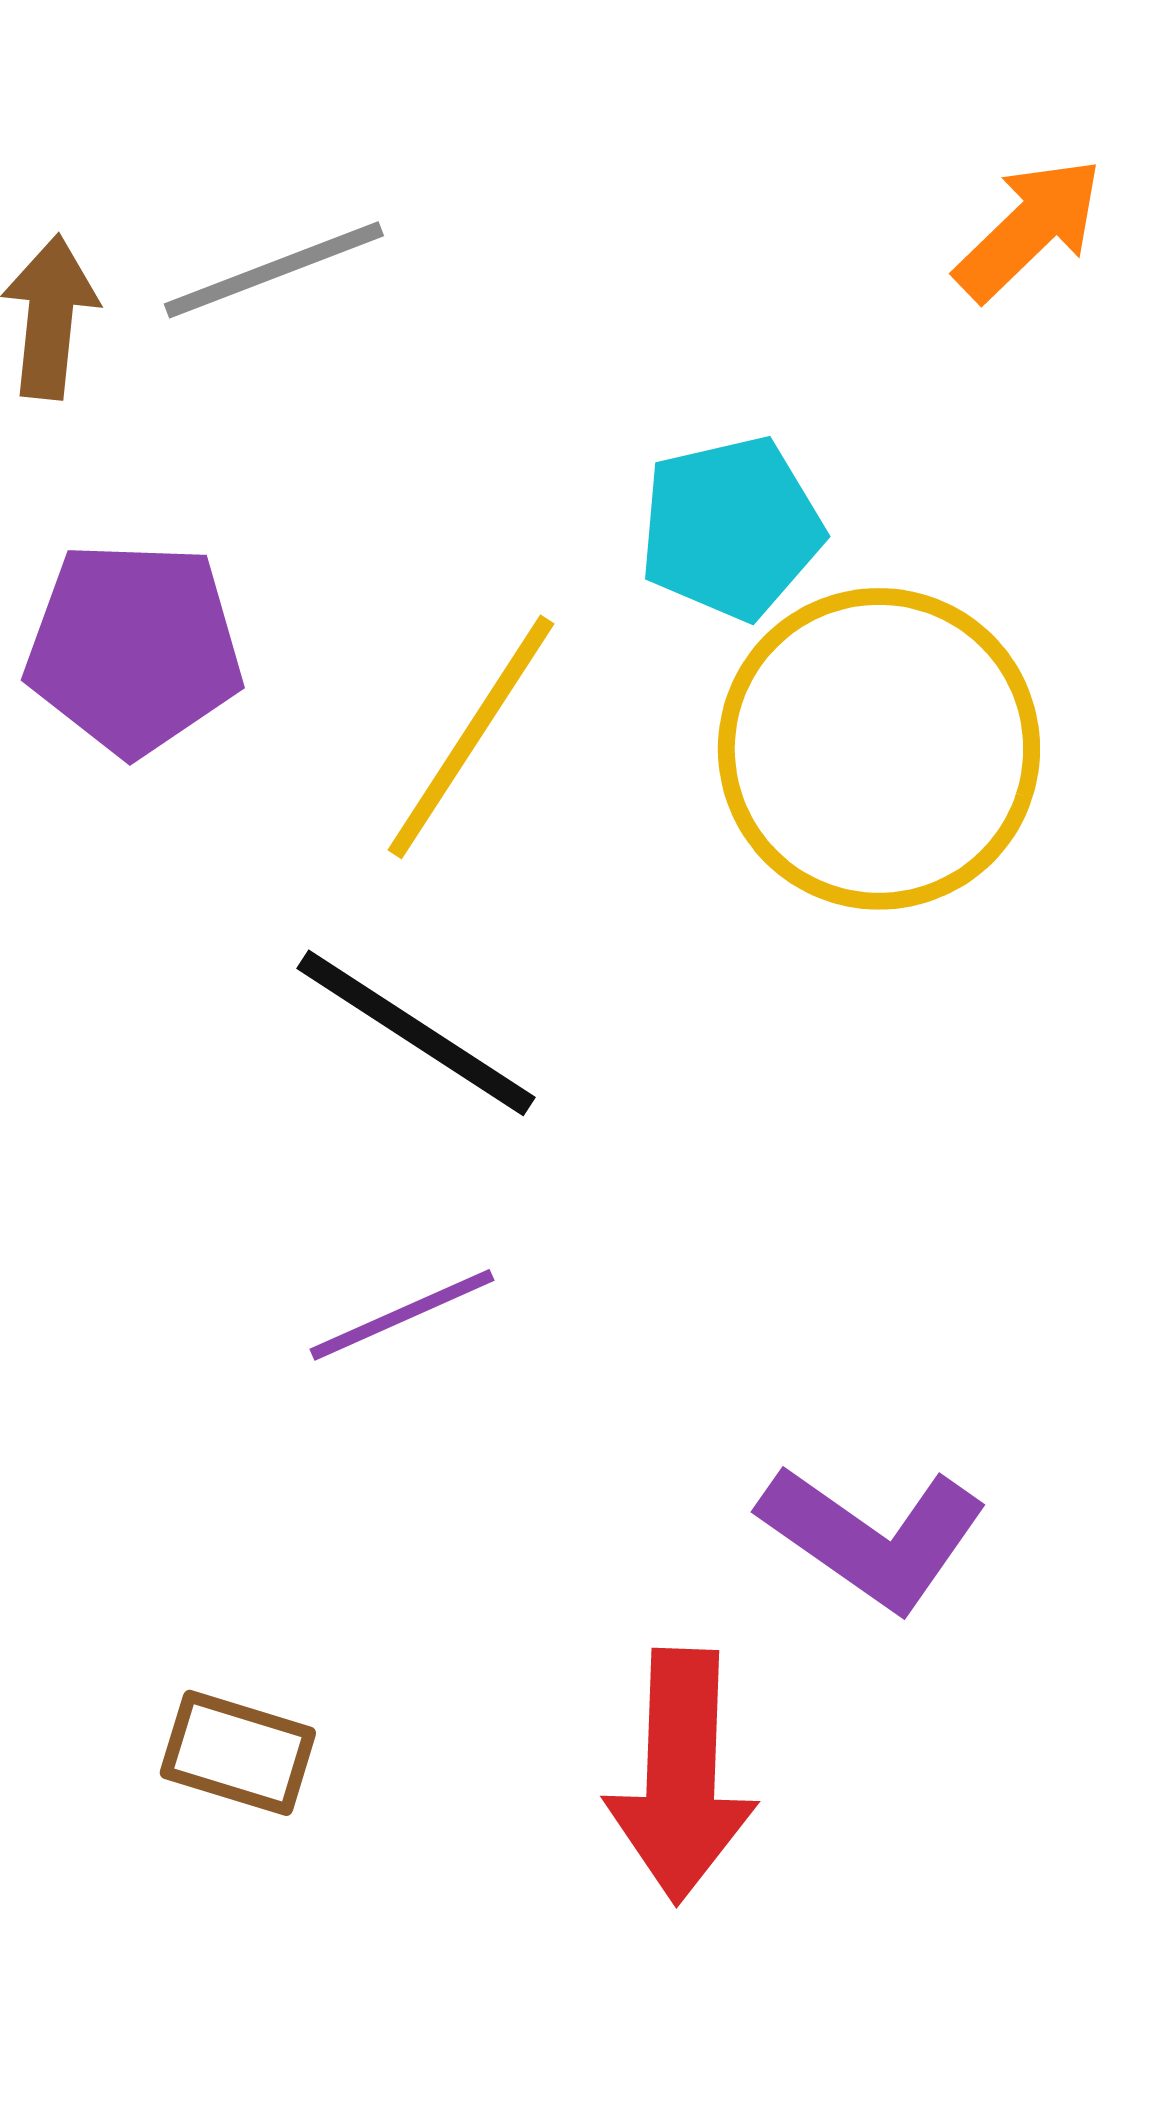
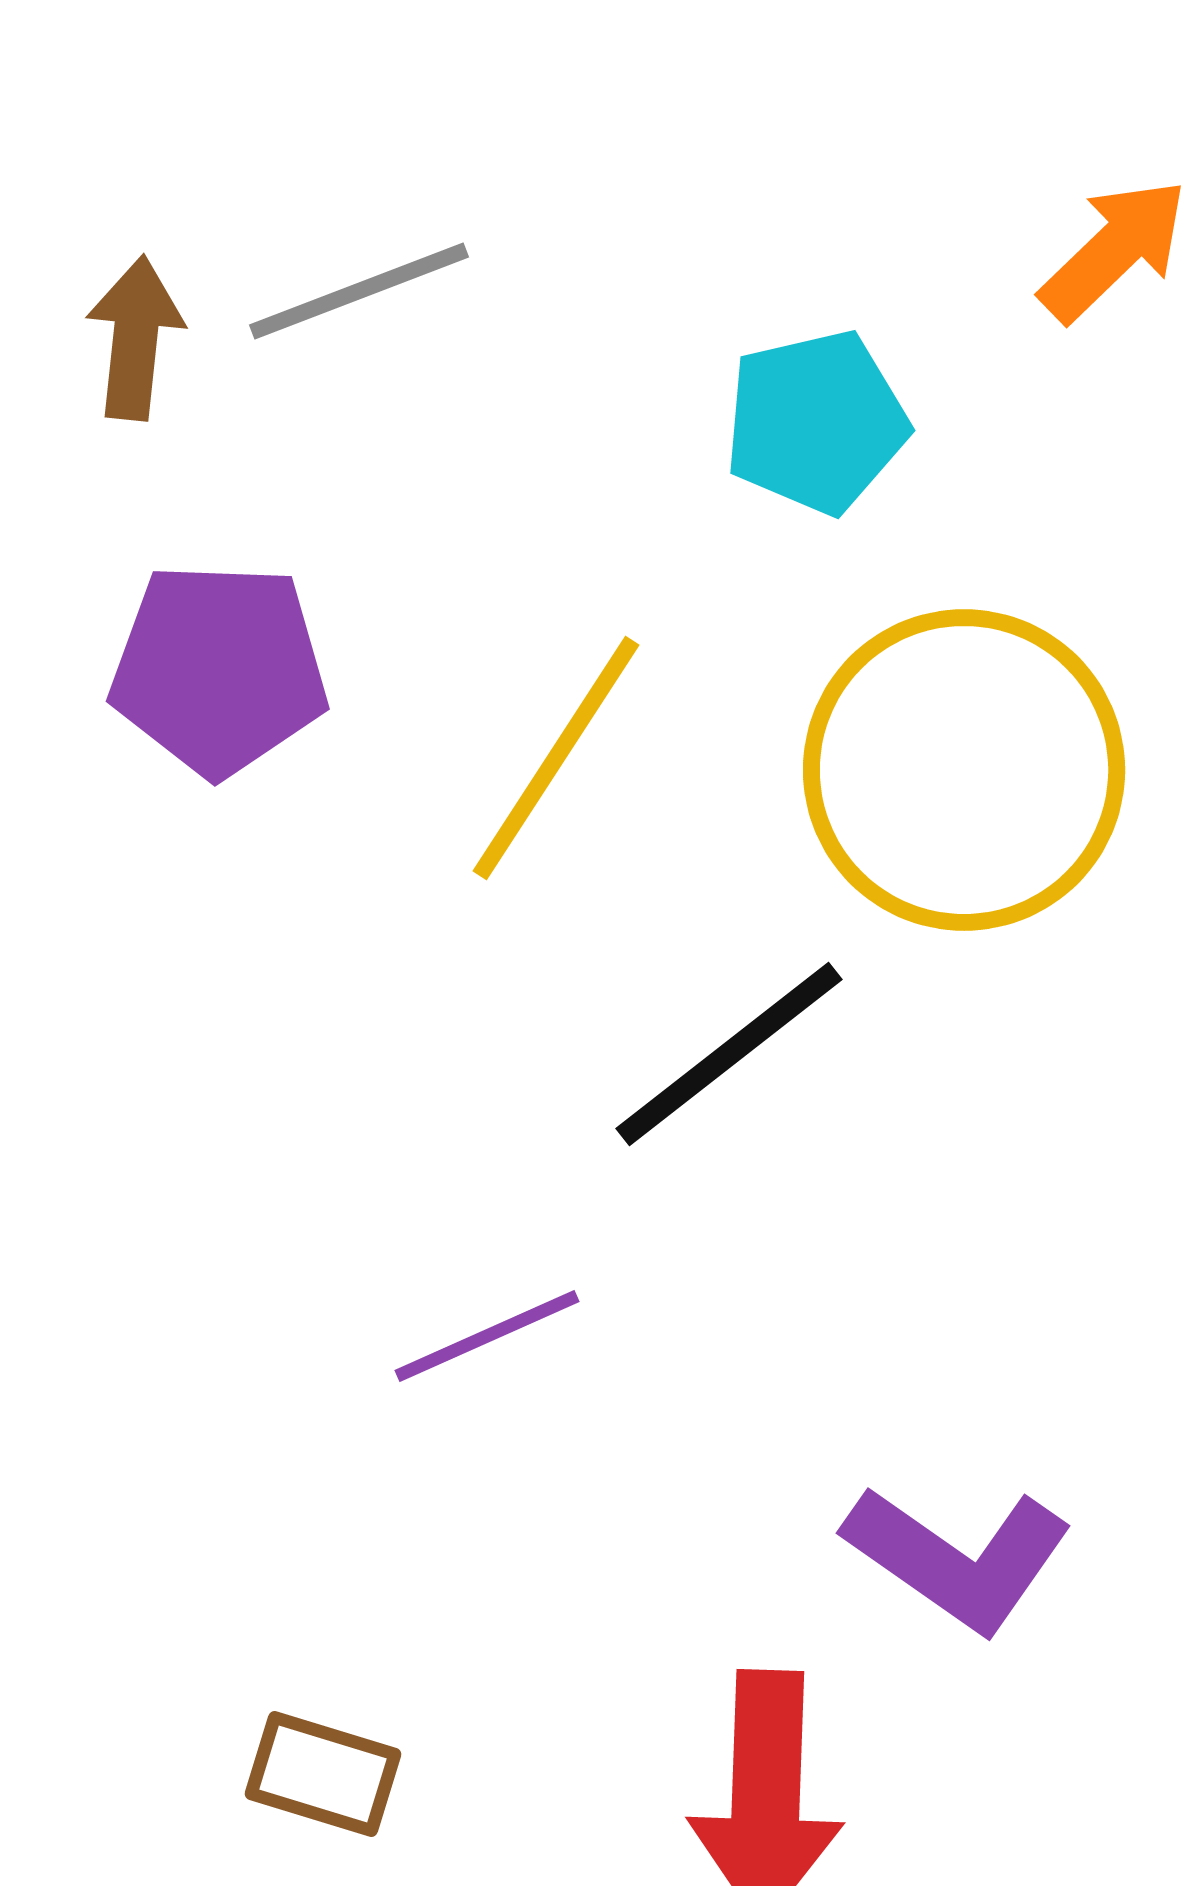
cyan pentagon: (731, 528) -> (816, 422), moved
black line: (416, 1033) -> (729, 1054), moved, turned -71

